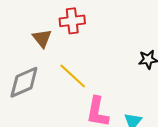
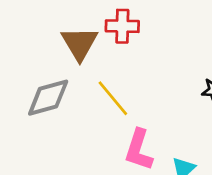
brown triangle: (42, 38) -> (80, 43), size x1.4

